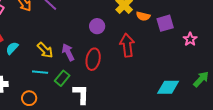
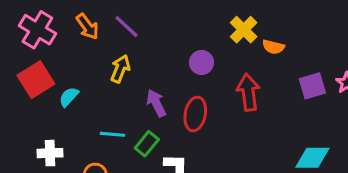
purple square: (165, 23) -> (312, 86), moved
yellow arrow: (45, 50) -> (120, 69), moved, turned -114

